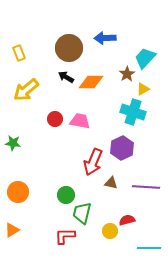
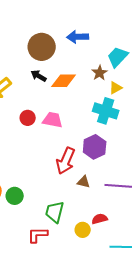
green circle: (66, 195) -> (15, 196), moved

